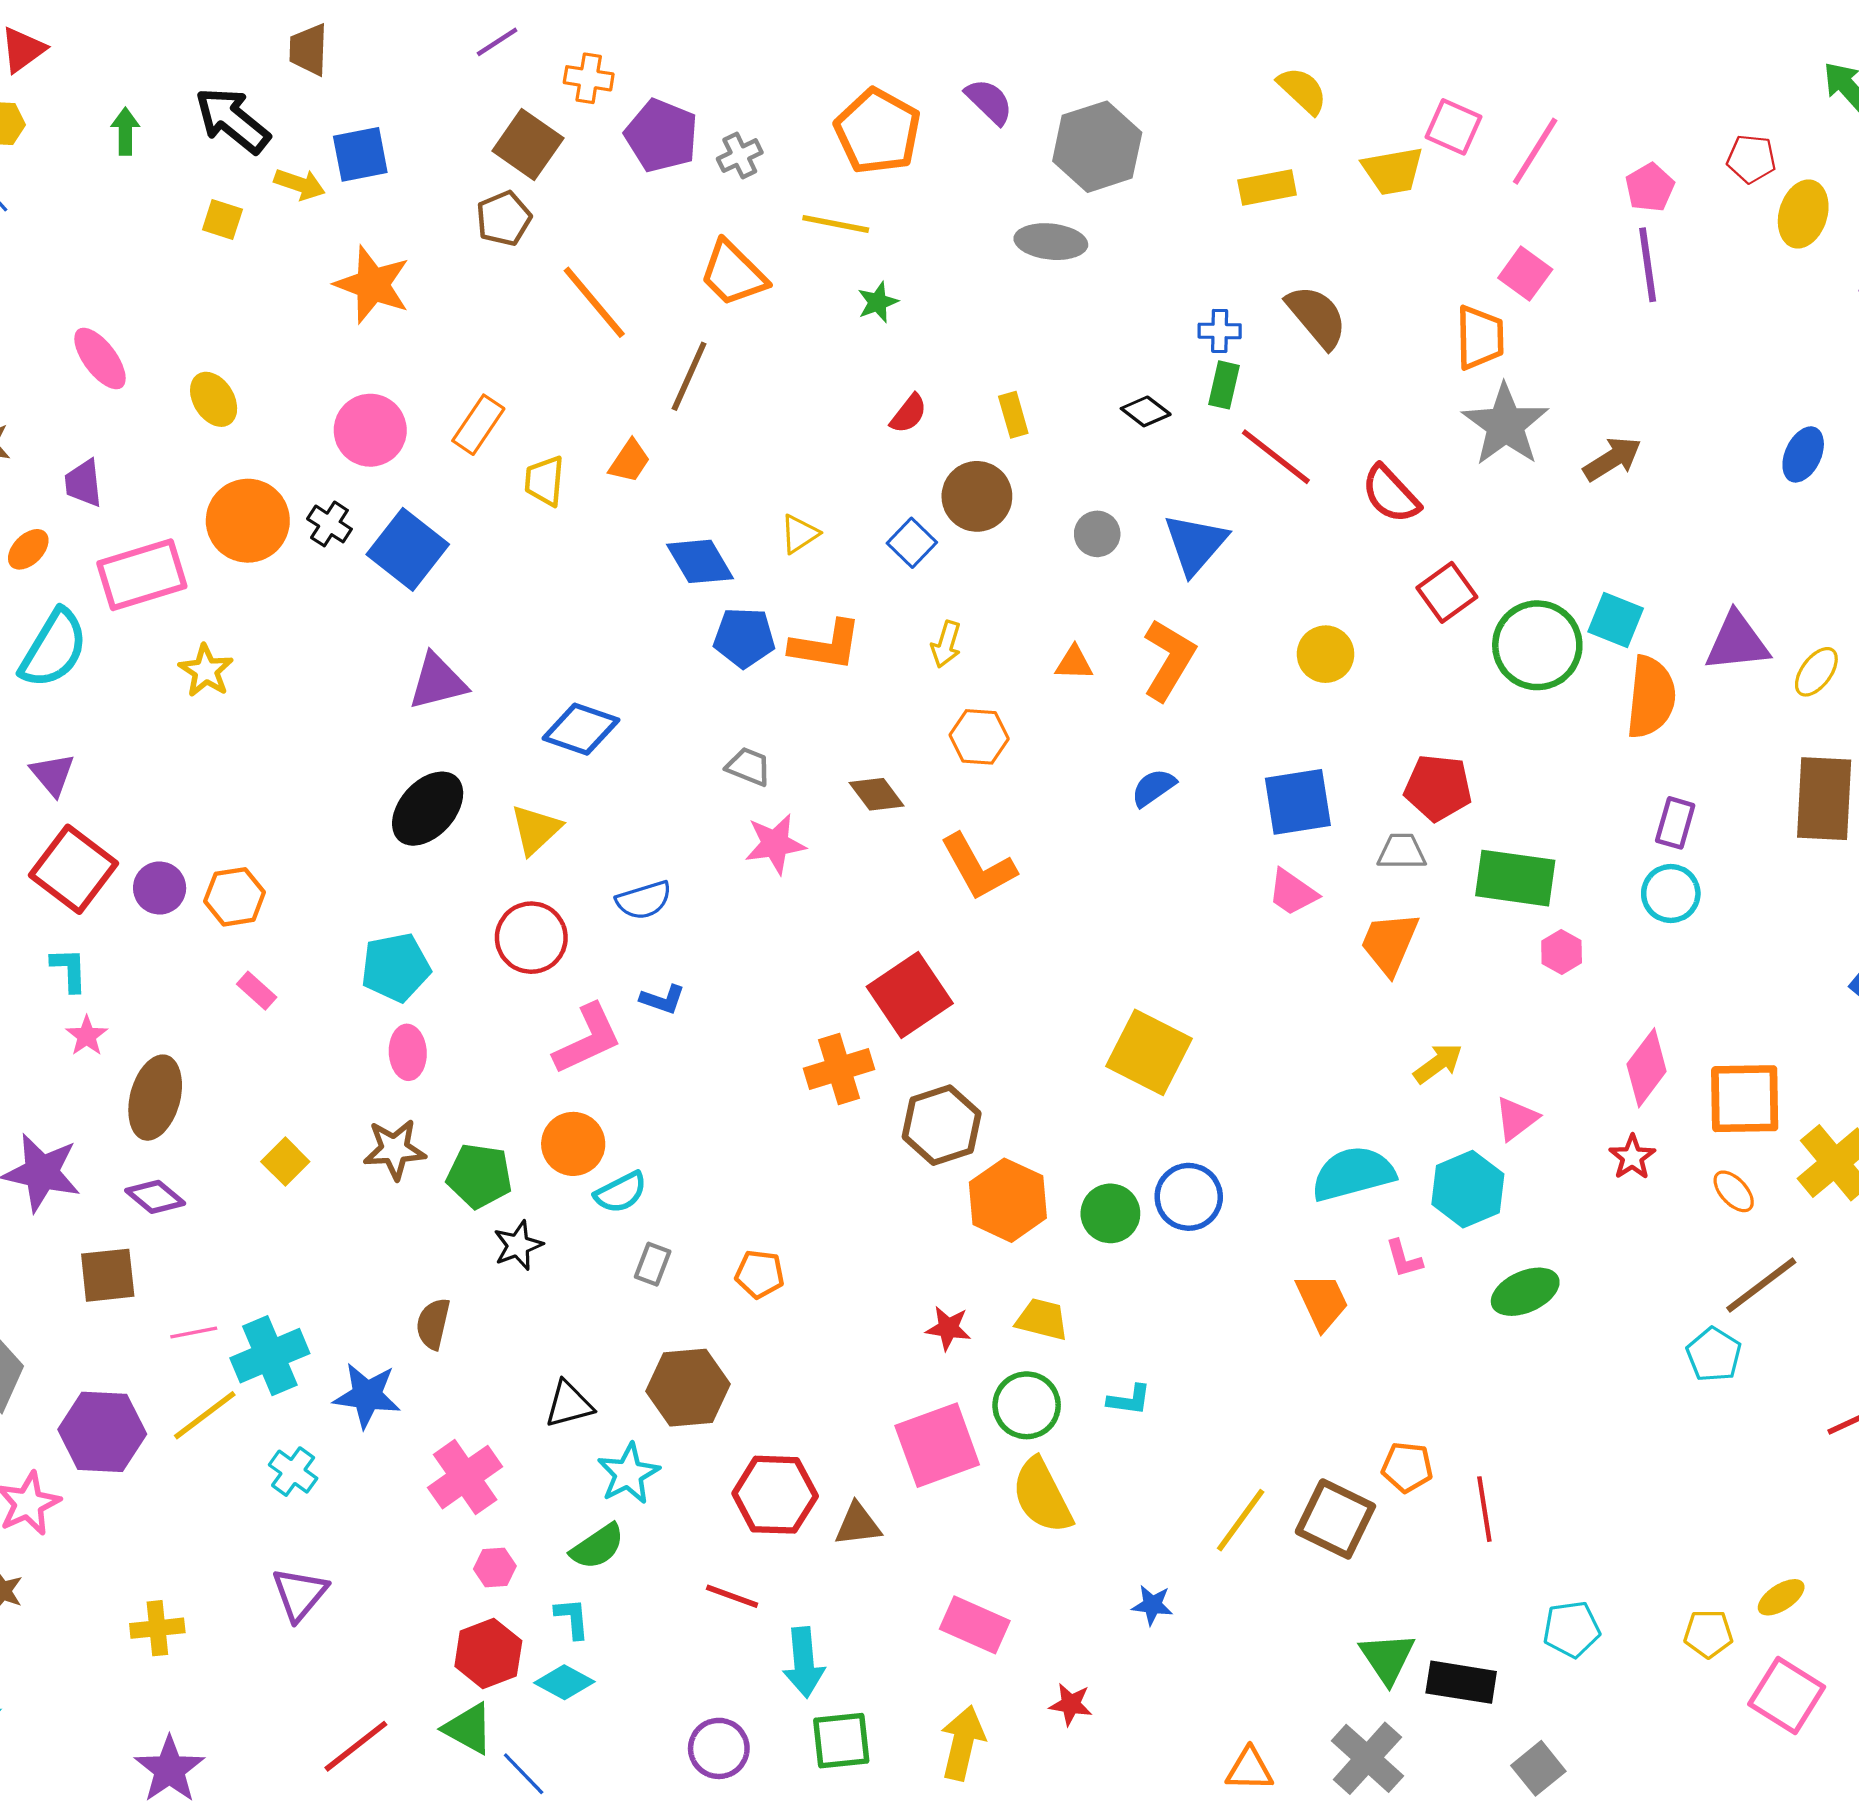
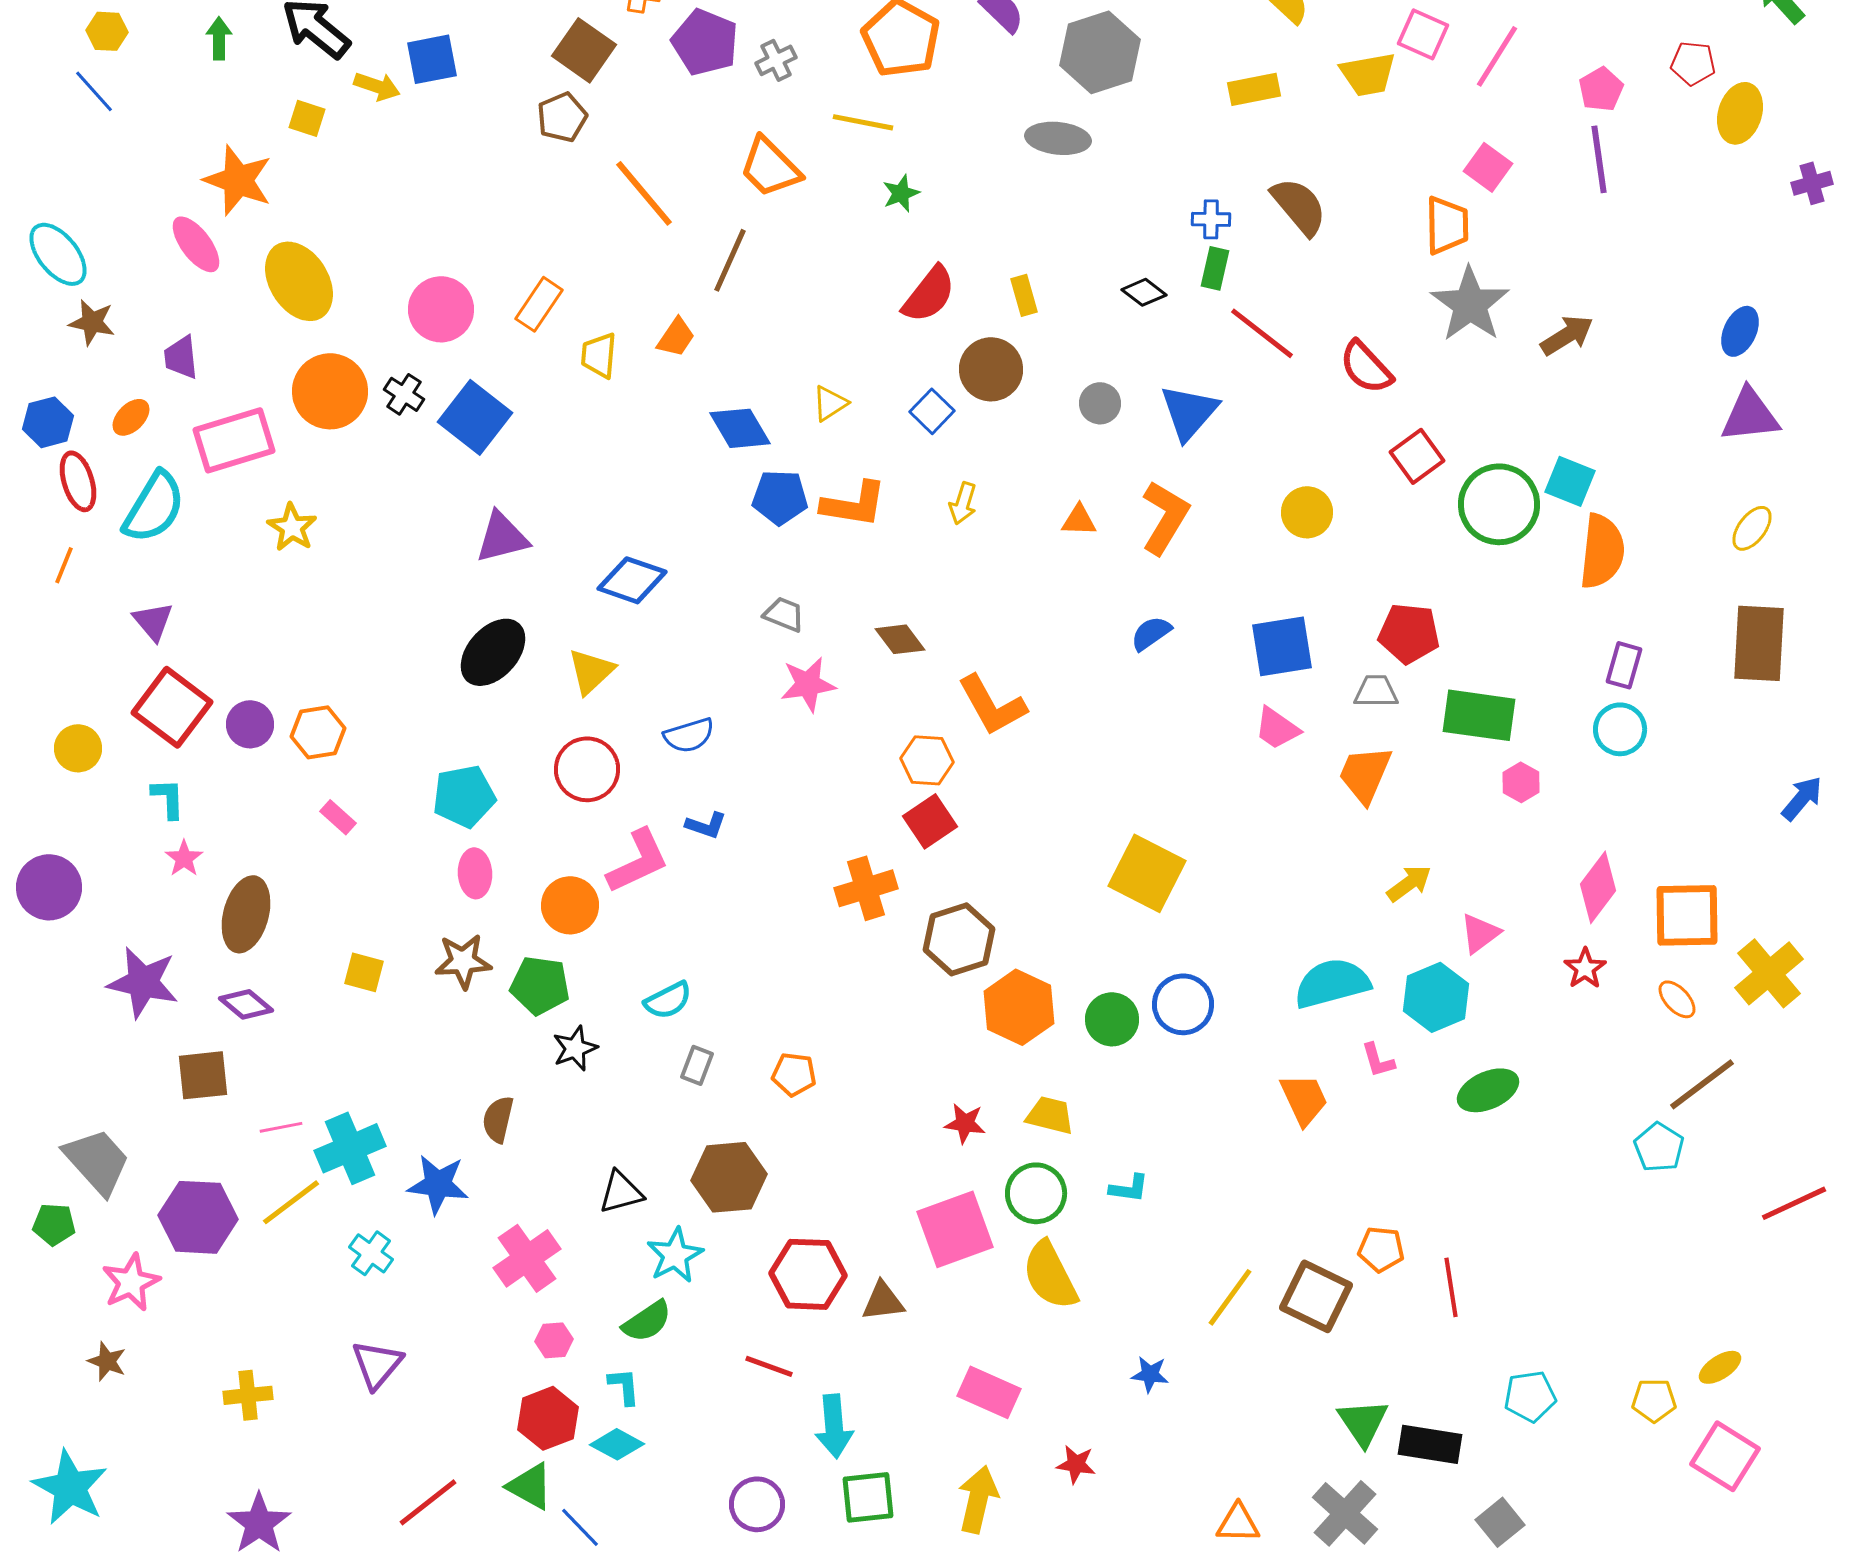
orange star: (372, 285) -> (238, 180), moved
yellow ellipse: (214, 399) -> (299, 281), size x1.6
red semicircle: (909, 414) -> (929, 294), size x1.6
purple triangle: (1737, 642) -> (1750, 415), moved
orange hexagon: (979, 737) -> (927, 760), moved
red square: (910, 995) -> (930, 821), size x0.7
orange circle: (573, 1144) -> (570, 905), moved
yellow square: (285, 1162) -> (364, 972), turned -30

